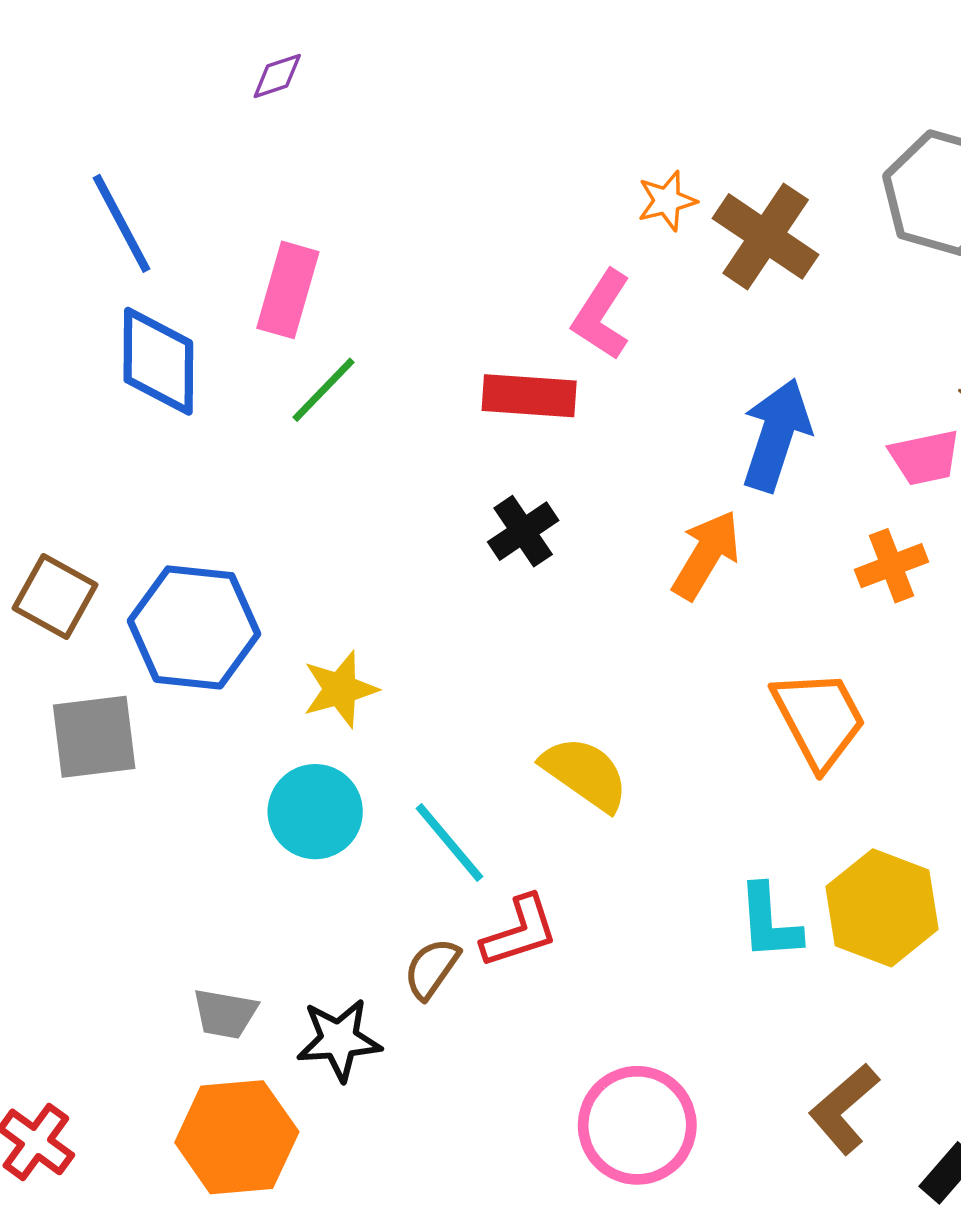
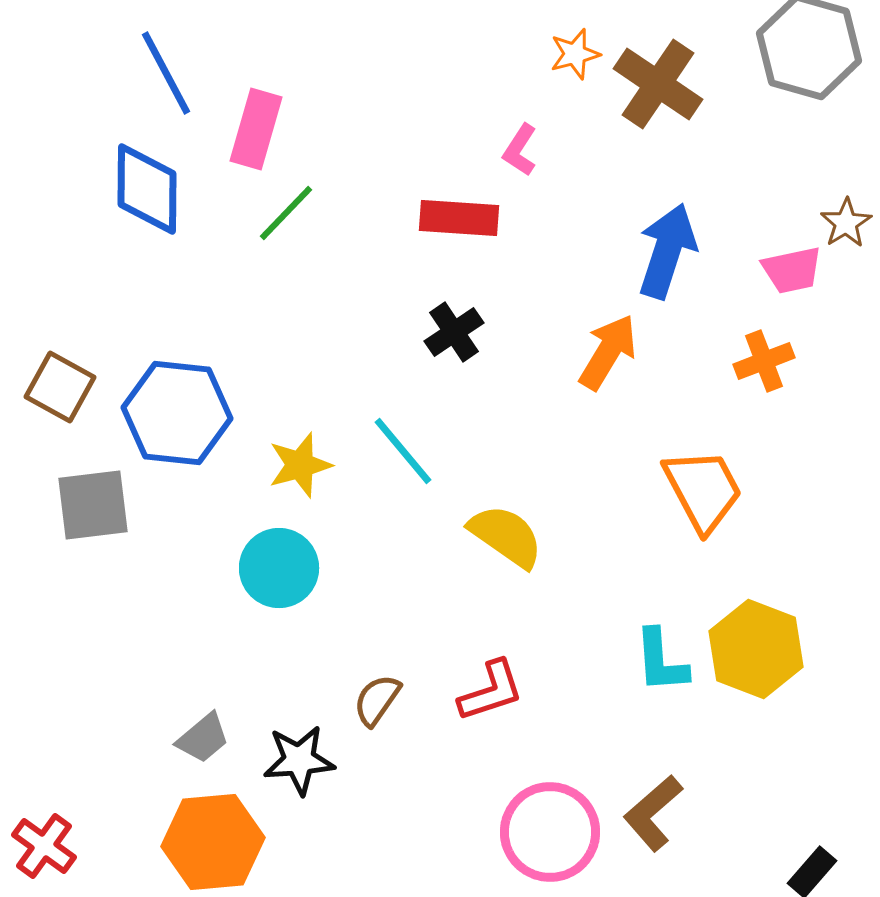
blue line: (122, 223) -> (166, 73), moved
pink L-shape: (602, 315) -> (520, 150), size x0.7
cyan line: (449, 843) -> (403, 451), moved
red L-shape: (520, 932) -> (491, 691), moved
gray trapezoid: (225, 1014) -> (203, 738), turned -50
brown L-shape: (844, 1109) -> (653, 813), moved

